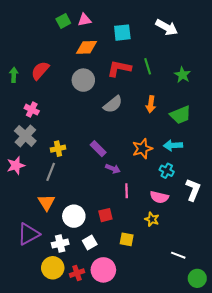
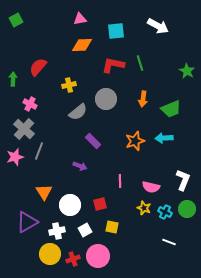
green square: (63, 21) -> (16, 20), moved
green arrow: (14, 75) -> (13, 79), moved
green star: (182, 75) -> (187, 71), moved
gray circle: (83, 80) -> (106, 99), moved
gray semicircle: (113, 104) -> (78, 112), moved
yellow cross: (58, 149) -> (69, 85), moved
purple arrow: (113, 169) -> (80, 166), moved
cyan cross: (167, 171) -> (165, 212), moved
gray line: (51, 172) -> (39, 151), moved
yellow square: (127, 239) -> (112, 227), moved
green circle: (197, 278) -> (187, 209), moved

